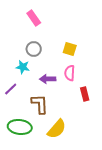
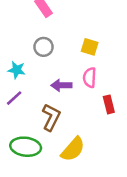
cyan star: (23, 67) -> (17, 70), moved
brown L-shape: (40, 104) -> (51, 117), turned 30

